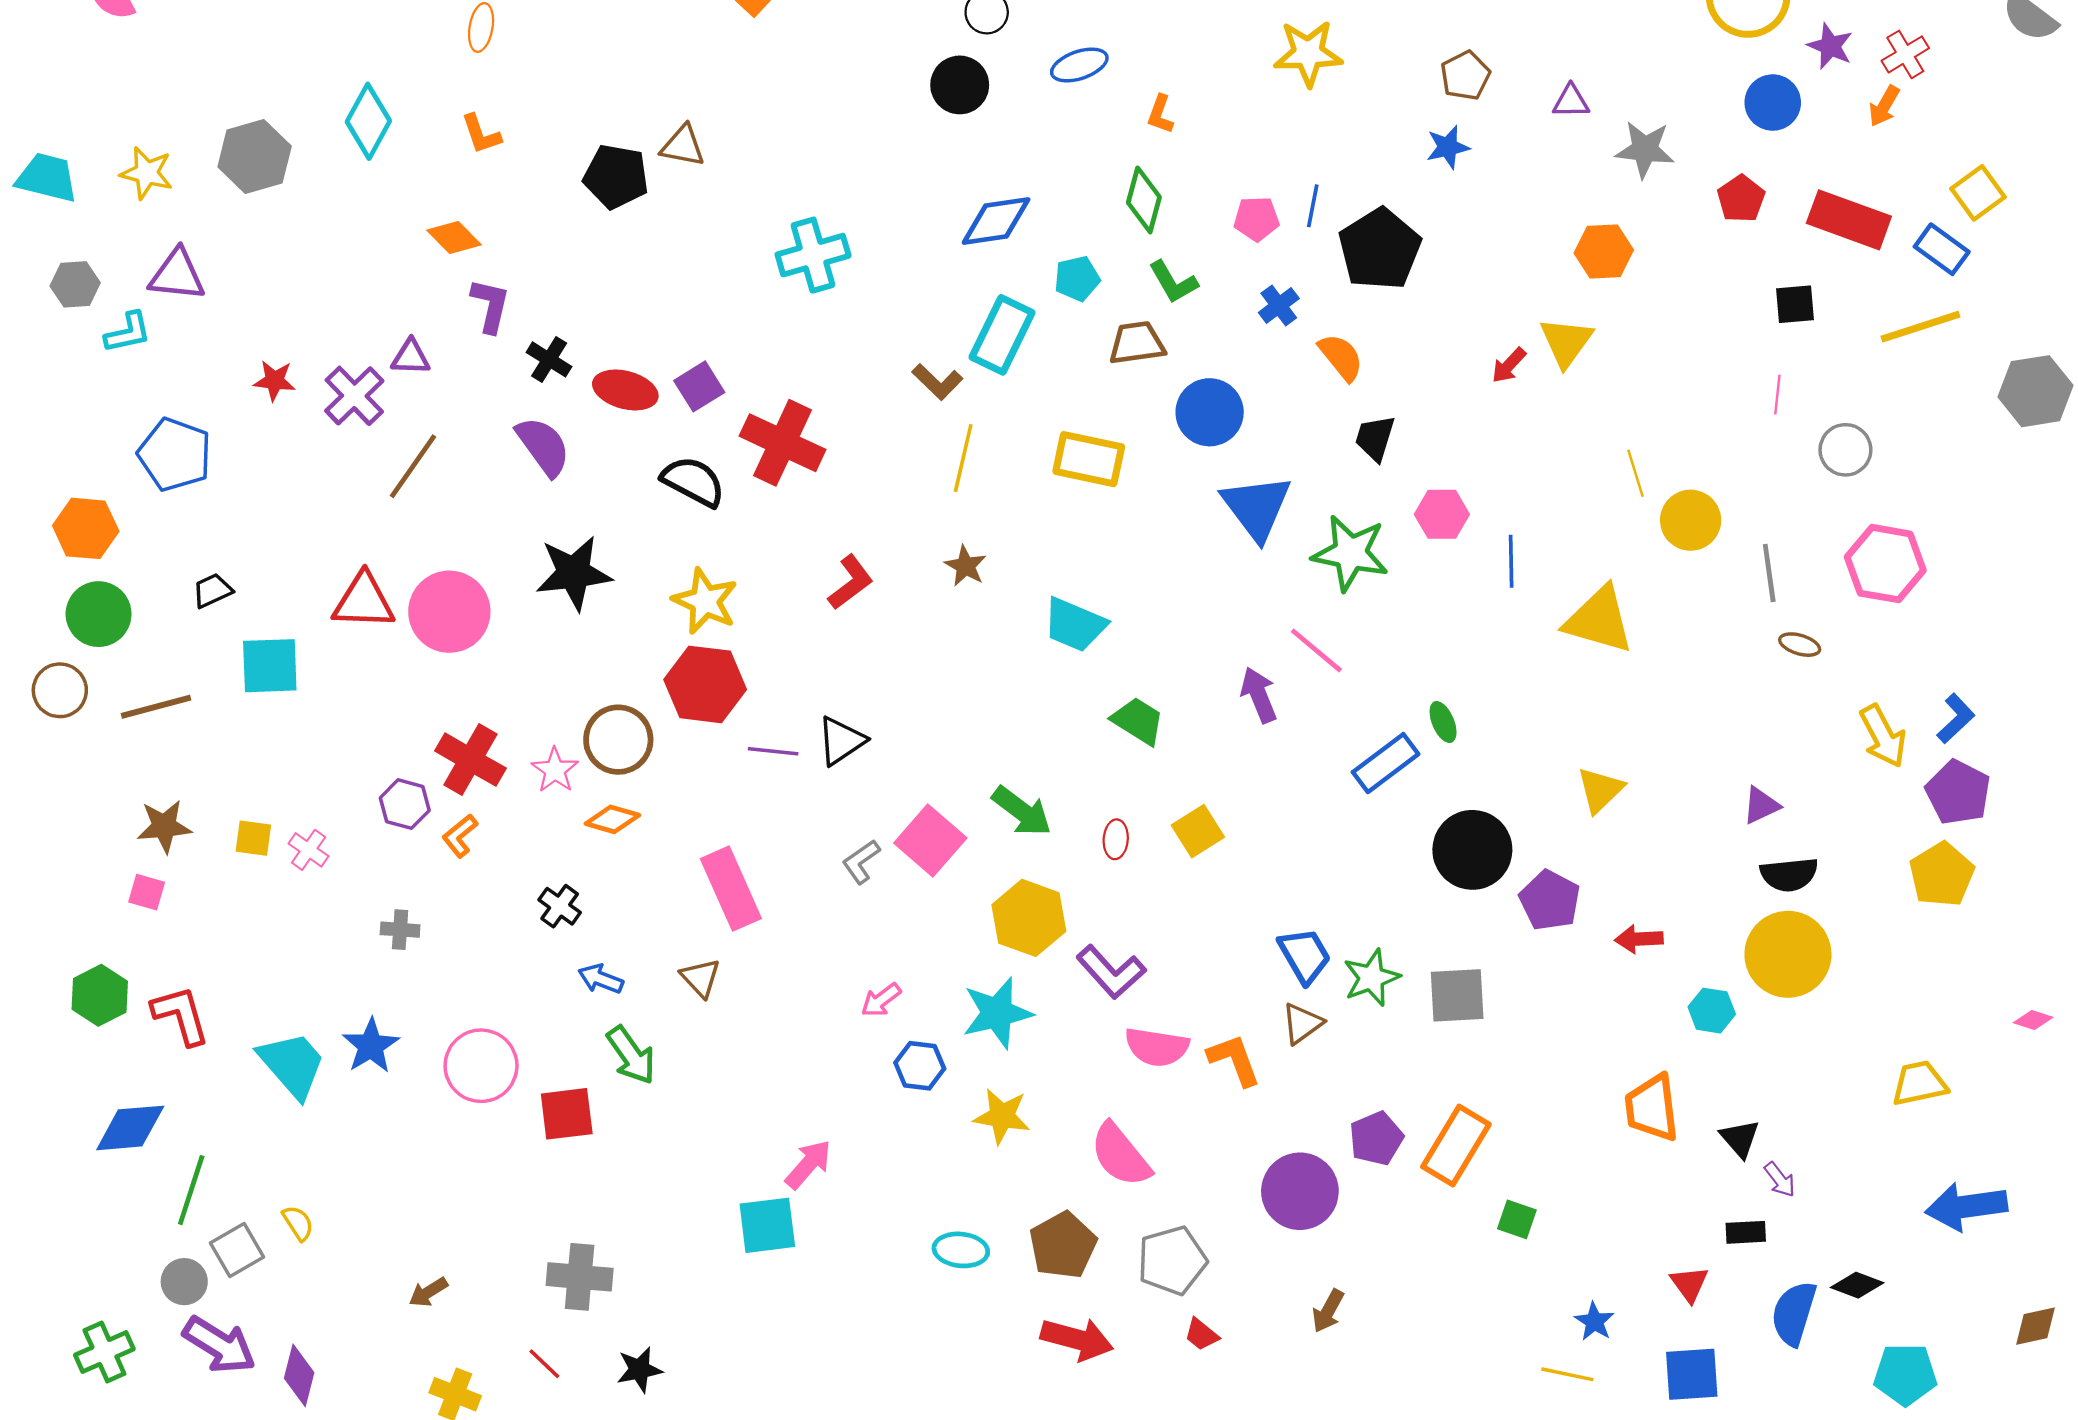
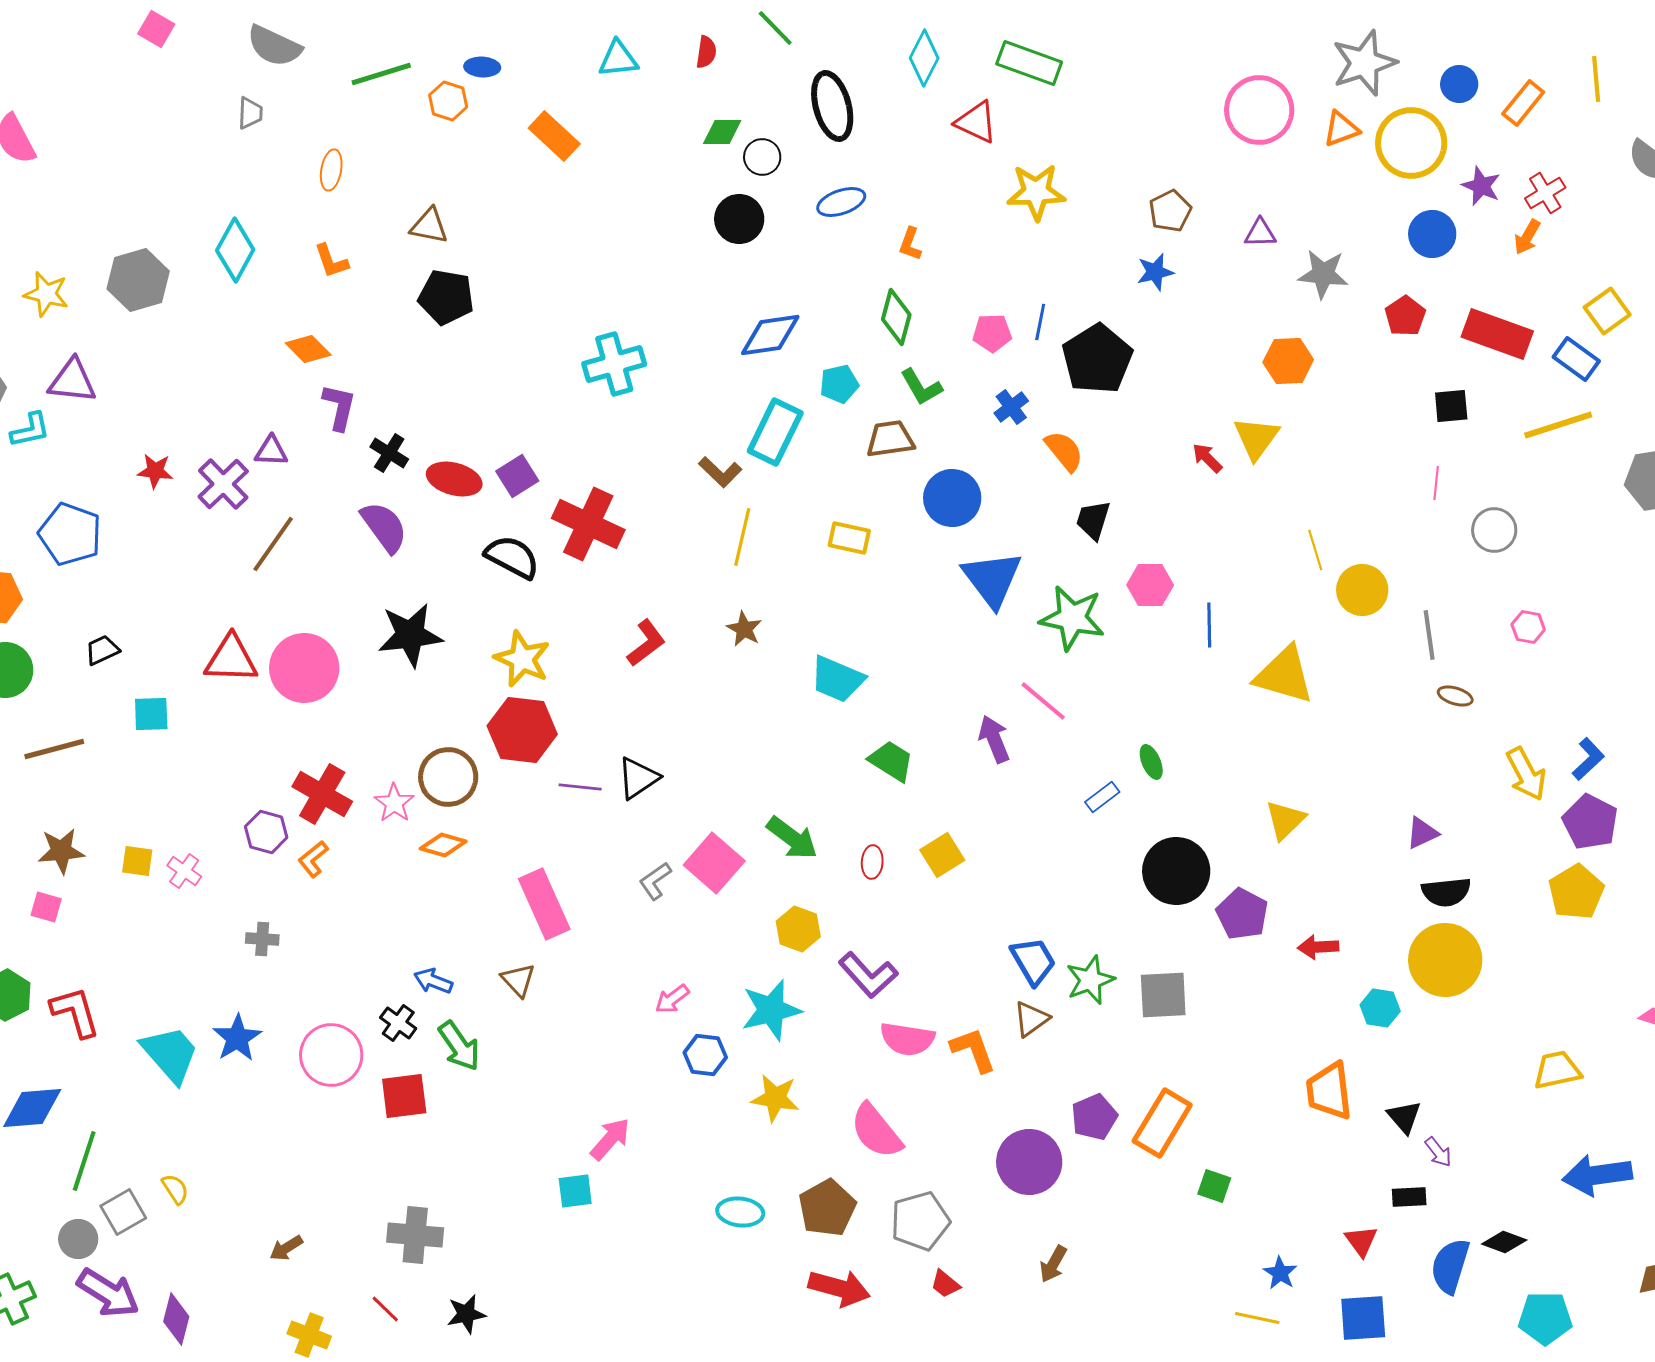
brown triangle: (683, 146) -> (429, 226), moved
red arrow: (1509, 365) -> (1207, 458), turned 92
yellow rectangle: (1089, 459) -> (849, 538), size x0.7
pink hexagon: (1885, 564) -> (1528, 627), size x0.5
cyan square: (270, 666) -> (151, 714), size x0.7
blue rectangle: (1386, 763) -> (1102, 797), size x0.6
black cross: (560, 906) -> (398, 1023), moved
yellow hexagon: (1029, 918) -> (798, 929), size x0.7
cyan square: (767, 1225) -> (575, 1191), size x0.7

